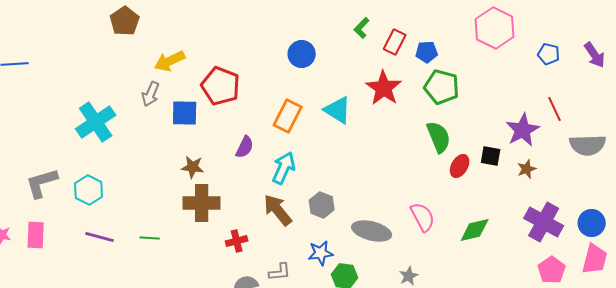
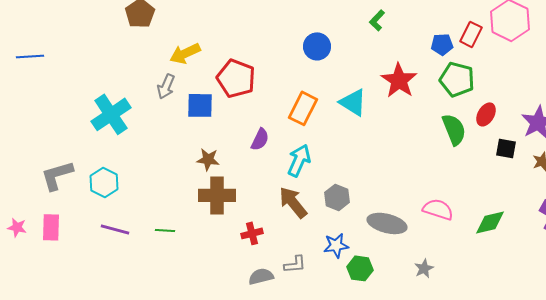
red rectangle: (395, 42) -> (471, 34), moved
red ellipse: (460, 166) -> (486, 114), moved
pink semicircle: (423, 217) -> (438, 209), turned -44

